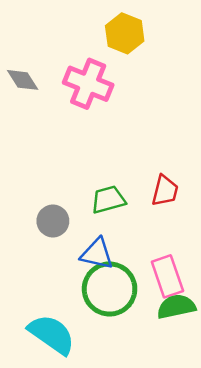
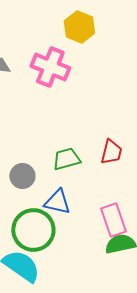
green circle: (110, 289) -> (33, 230), moved

